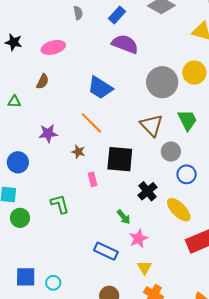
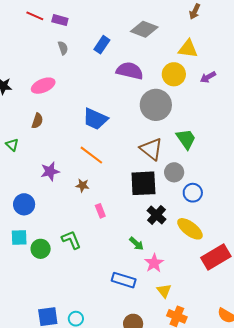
purple semicircle: (125, 44) -> (130, 71), moved
yellow circle: (194, 73) -> (174, 74), moved
green triangle: (14, 102) -> (12, 145), turned 48
black square: (120, 159) -> (143, 183), moved
green circle: (20, 218) -> (41, 249), moved

